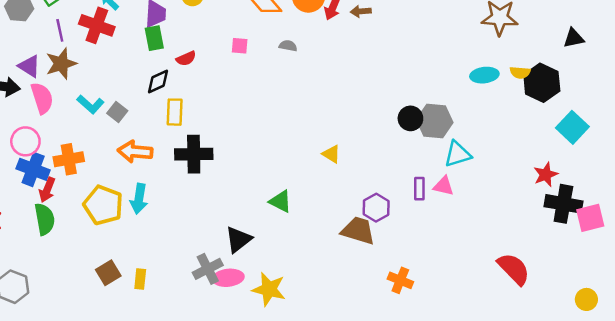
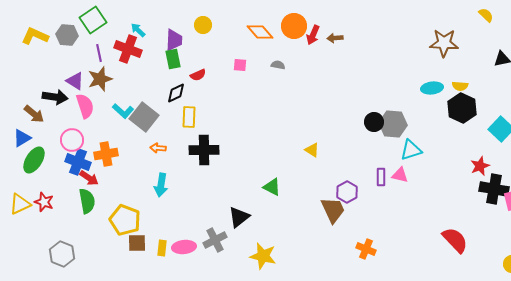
black hexagon: (542, 83) -> (462, 108), moved
gray square: (117, 112) -> (144, 117), size x1.8
orange arrow: (135, 152) -> (158, 148), size x0.6
red arrow: (47, 190) -> (89, 178), turned -78
yellow pentagon: (103, 205) -> (125, 220), moved
brown trapezoid: (358, 231) -> (333, 210), turned 48
brown square: (108, 273) -> (137, 243), turned 30
pink ellipse: (228, 278) -> (184, 247), moved

